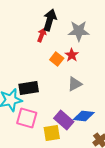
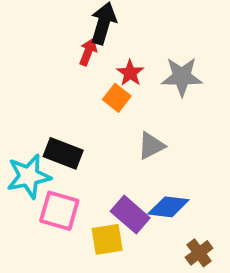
gray star: (79, 31) -> (182, 77), moved
red star: (72, 55) -> (130, 73), moved
black rectangle: (29, 88) -> (63, 153), turned 30

